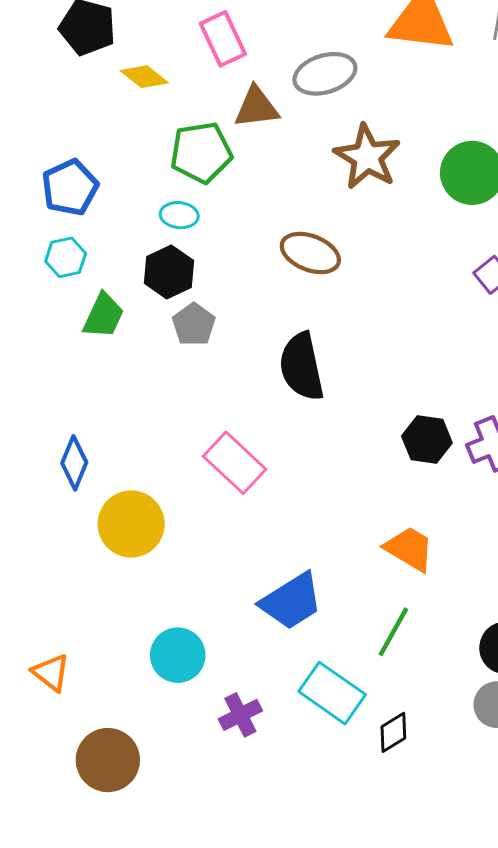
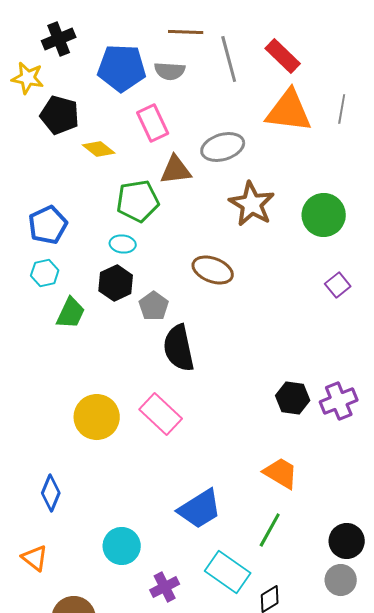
gray pentagon: (194, 324) -> (154, 306), moved
black semicircle: (302, 367) -> (179, 348), moved
blue diamond: (74, 463) -> (51, 493), moved
yellow circle: (131, 524) -> (97, 417), moved

